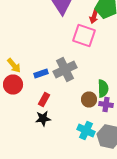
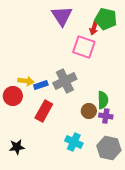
yellow arrow: (14, 66) -> (26, 81), moved, turned -42
red rectangle: (44, 100) -> (44, 111), size x1.5
black star: (43, 118) -> (17, 147), moved
cyan cross: (86, 130) -> (74, 142), moved

